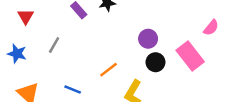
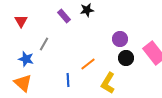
blue star: (17, 54) -> (26, 59), moved
blue line: (73, 89) -> (68, 80), moved, turned 64

